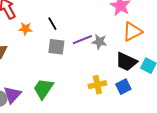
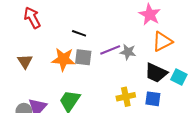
black line: (52, 24) -> (79, 33), turned -40
orange star: (25, 29) -> (63, 59), moved, size x1.6
blue square: (123, 87) -> (153, 99), turned 35

